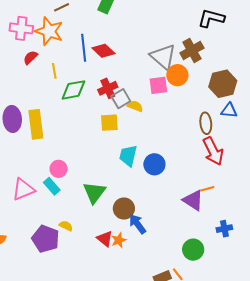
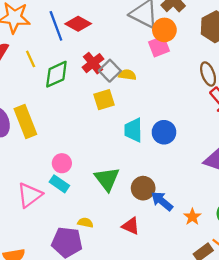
pink square: (158, 85) -> (159, 46), moved
orange star: (119, 240) -> (192, 217), moved

